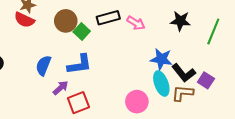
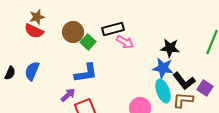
black star: (180, 21) -> (170, 48), moved
pink arrow: (136, 23) -> (125, 42), moved
blue semicircle: (43, 65) -> (32, 71), moved

